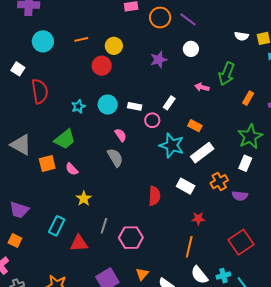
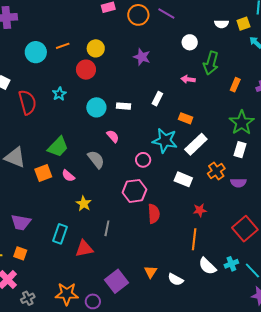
cyan circle: (43, 41) -> (36, 52), moved
white circle: (191, 49) -> (190, 42), moved
purple star: (159, 60) -> (142, 57), turned -30
cyan star: (78, 106) -> (59, 94), moved
pink circle: (152, 120) -> (143, 160), moved
gray semicircle: (115, 158) -> (96, 159), moved
red semicircle: (154, 196) -> (154, 214), moved
pink hexagon: (131, 238) -> (134, 191), moved

